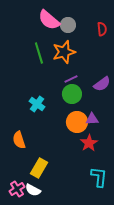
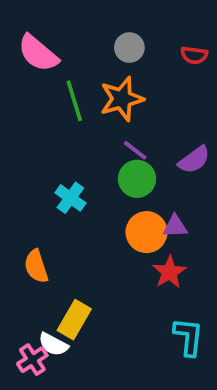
pink semicircle: (49, 20) -> (38, 53), moved
red semicircle: (102, 29) -> (194, 55), turned 104
purple line: (71, 79) -> (135, 150), turned 64
white semicircle: (33, 190) -> (53, 344), moved

